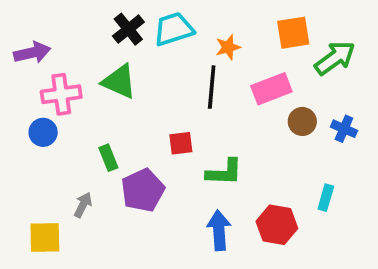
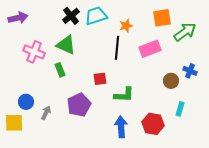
purple arrow: (32, 53) -> (18, 18), moved
pink cross: (61, 94) -> (34, 52), turned 30
brown circle: (302, 121) -> (171, 81), moved
blue circle: (43, 132) -> (26, 102), moved
green rectangle: (108, 158) -> (60, 70), moved
yellow square: (45, 237) -> (14, 123), moved

